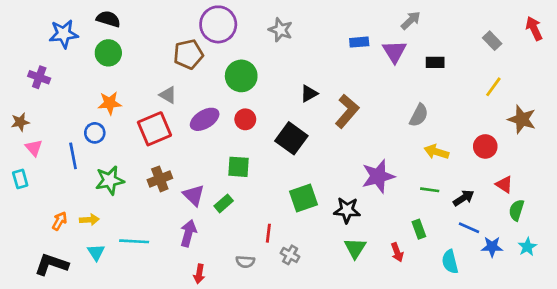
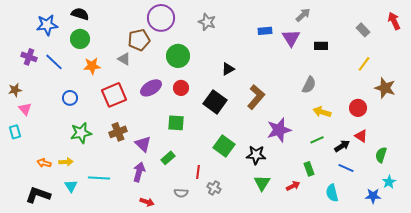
gray triangle: (168, 95) -> (124, 59), moved
orange star: (110, 103) -> (92, 66), moved
brown L-shape: (347, 111) -> (256, 97), moved
blue line: (73, 156) -> (54, 62), moved, turned -36
red triangle: (504, 184) -> (361, 136), moved
green line: (430, 190) -> (317, 140), turned -32
green square: (304, 198) -> (224, 146), turned -35
green rectangle: (224, 203) -> (168, 158), moved
orange arrow: (60, 221) -> (44, 163), turned -104
blue star: (492, 247) -> (373, 196), moved
red arrow: (397, 252) -> (293, 186), turned -96
red arrow: (199, 274) -> (147, 202), turned -80

